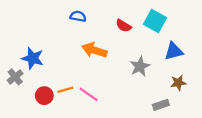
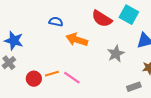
blue semicircle: (78, 16) -> (56, 22), moved
red semicircle: (124, 26) -> (102, 19), size x1.5
blue star: (33, 58) -> (14, 41), moved

